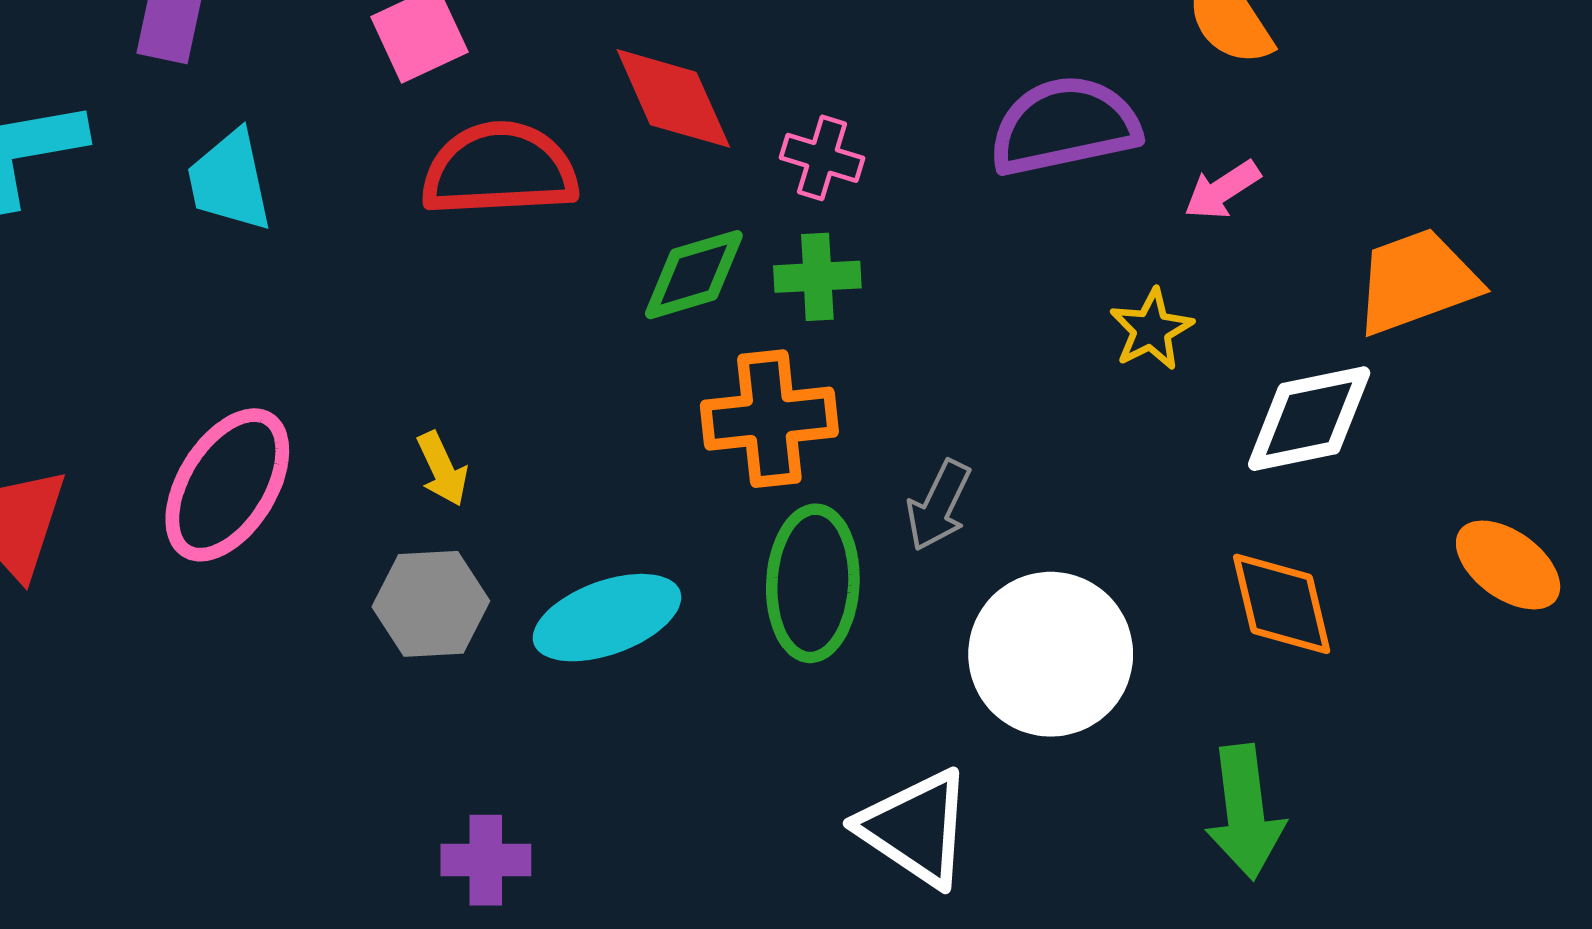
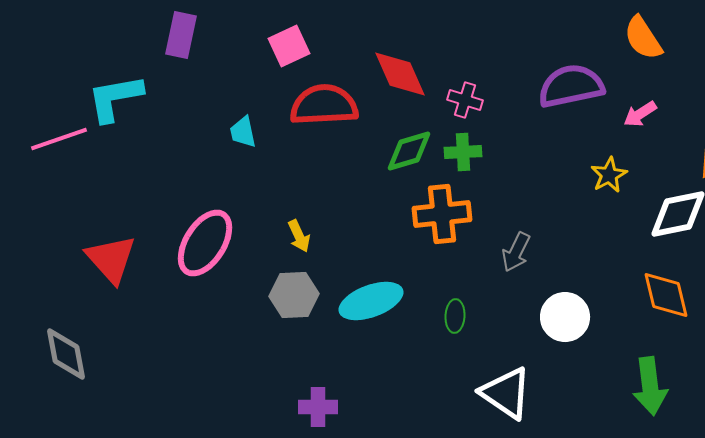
cyan trapezoid: (230, 181) -> (243, 132), moved, size x0.7
green ellipse: (813, 583) -> (455, 316), moved, size x0.5
white circle: (1051, 654) -> (565, 317), size x0.7

